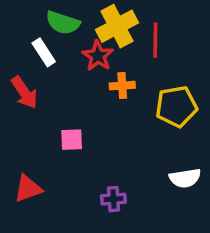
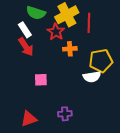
red arrow: (24, 93) -> (26, 47), moved
white semicircle: (185, 178) -> (92, 77), moved
red triangle: (28, 189) -> (29, 119), moved

